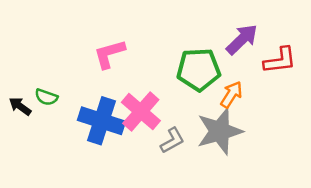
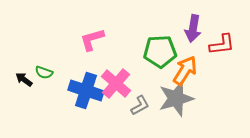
purple arrow: (242, 39) -> (193, 28), turned 144
orange arrow: (231, 94) -> (185, 70), size x1.4

